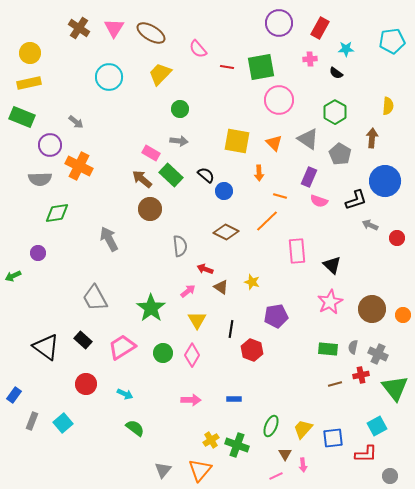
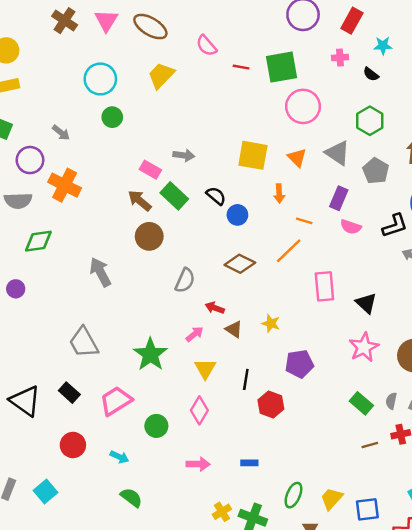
green circle: (180, 109) -> (112, 117), moved
gray semicircle: (180, 246) -> (185, 280), turned 30
green rectangle: (328, 349) -> (361, 403), turned 36
green circle: (163, 353) -> (156, 426), moved

